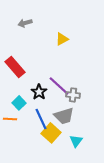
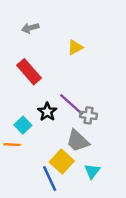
red rectangle: (15, 67) -> (29, 72), moved
gray trapezoid: (64, 116) -> (78, 141), turned 60
blue line: (41, 119) -> (50, 179), moved

